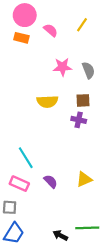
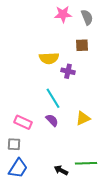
yellow semicircle: (47, 102) -> (49, 58), moved
purple cross: (79, 120) -> (68, 71), moved
cyan line: (26, 158) -> (53, 98), moved

